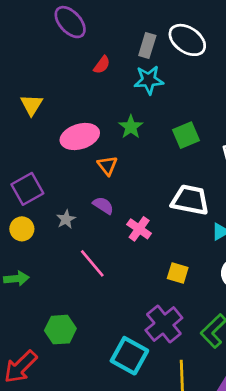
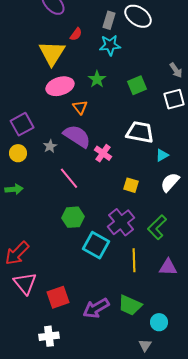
yellow triangle: (32, 105) -> (52, 53), moved, size x1.6
purple semicircle: (103, 205) -> (77, 136), size x1.8
green hexagon: (60, 330) -> (73, 217), moved

